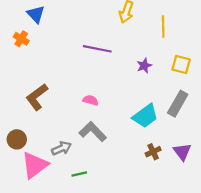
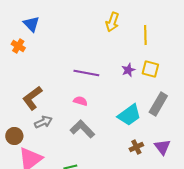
purple line: (97, 49) -> (86, 73), moved
yellow square: (181, 65) -> (150, 69), moved
gray arrow: (61, 148) -> (43, 122), moved

